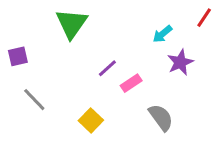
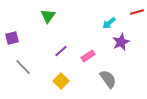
red line: (204, 18) -> (137, 12), turned 40
green triangle: (72, 24) -> (48, 16), size x0.7
purple line: (107, 68) -> (61, 51), moved

